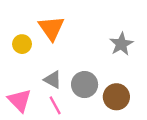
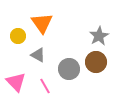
gray triangle: (53, 80) -> (38, 55), moved
brown circle: (116, 97) -> (96, 62), moved

